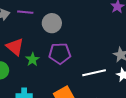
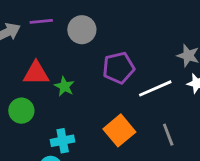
red triangle: (15, 47) -> (36, 73), turned -30
purple pentagon: (60, 53) -> (118, 68), moved

